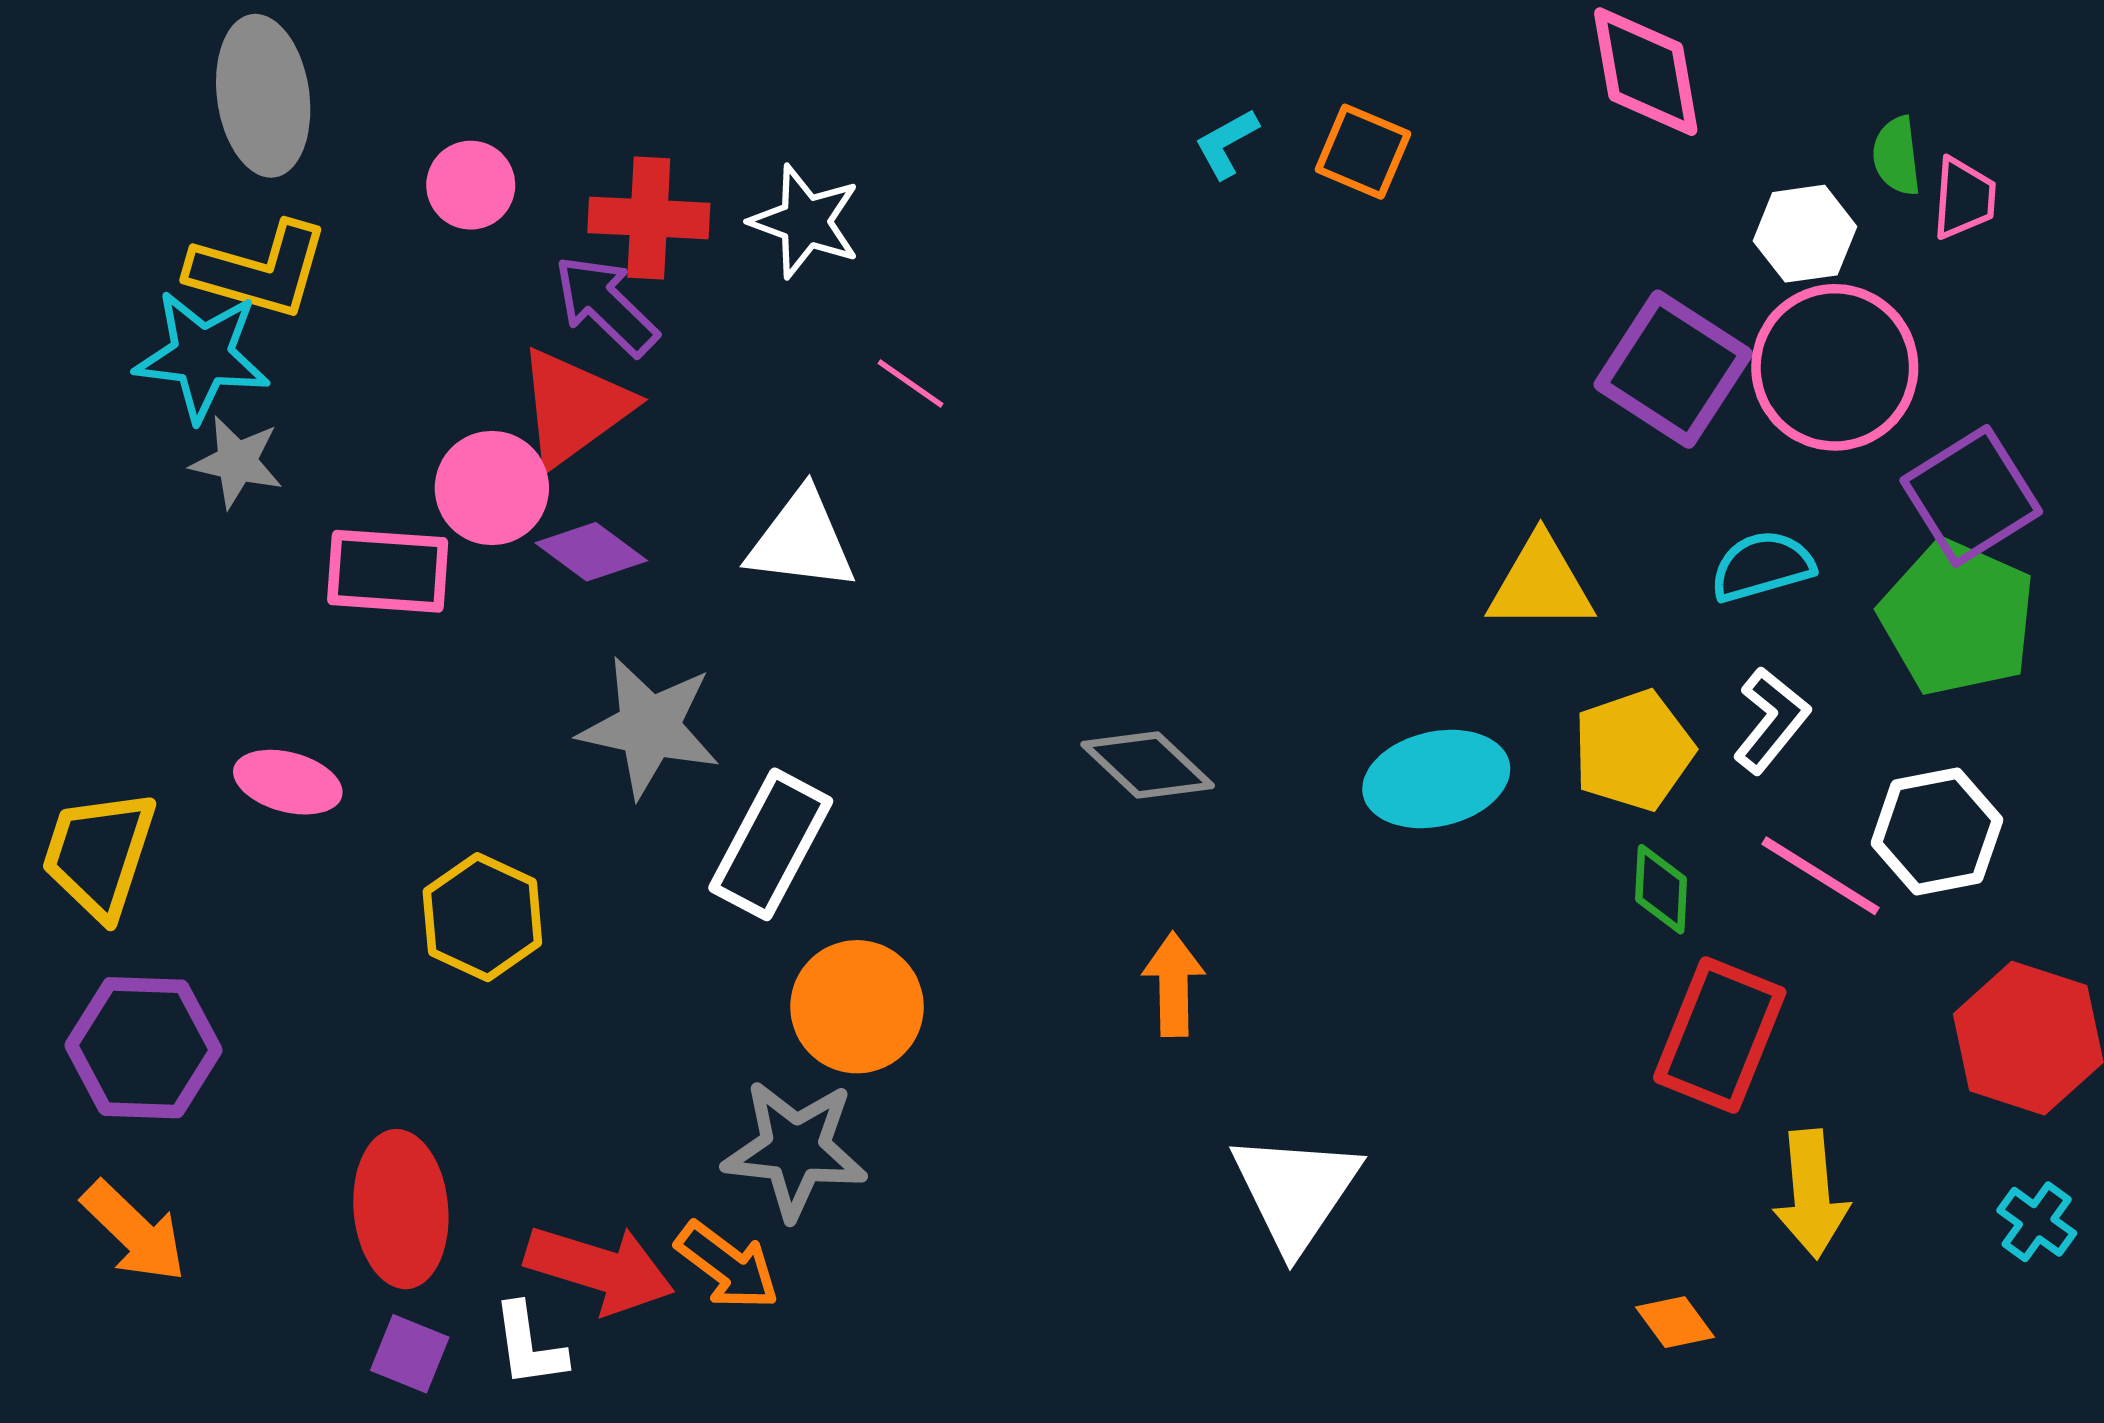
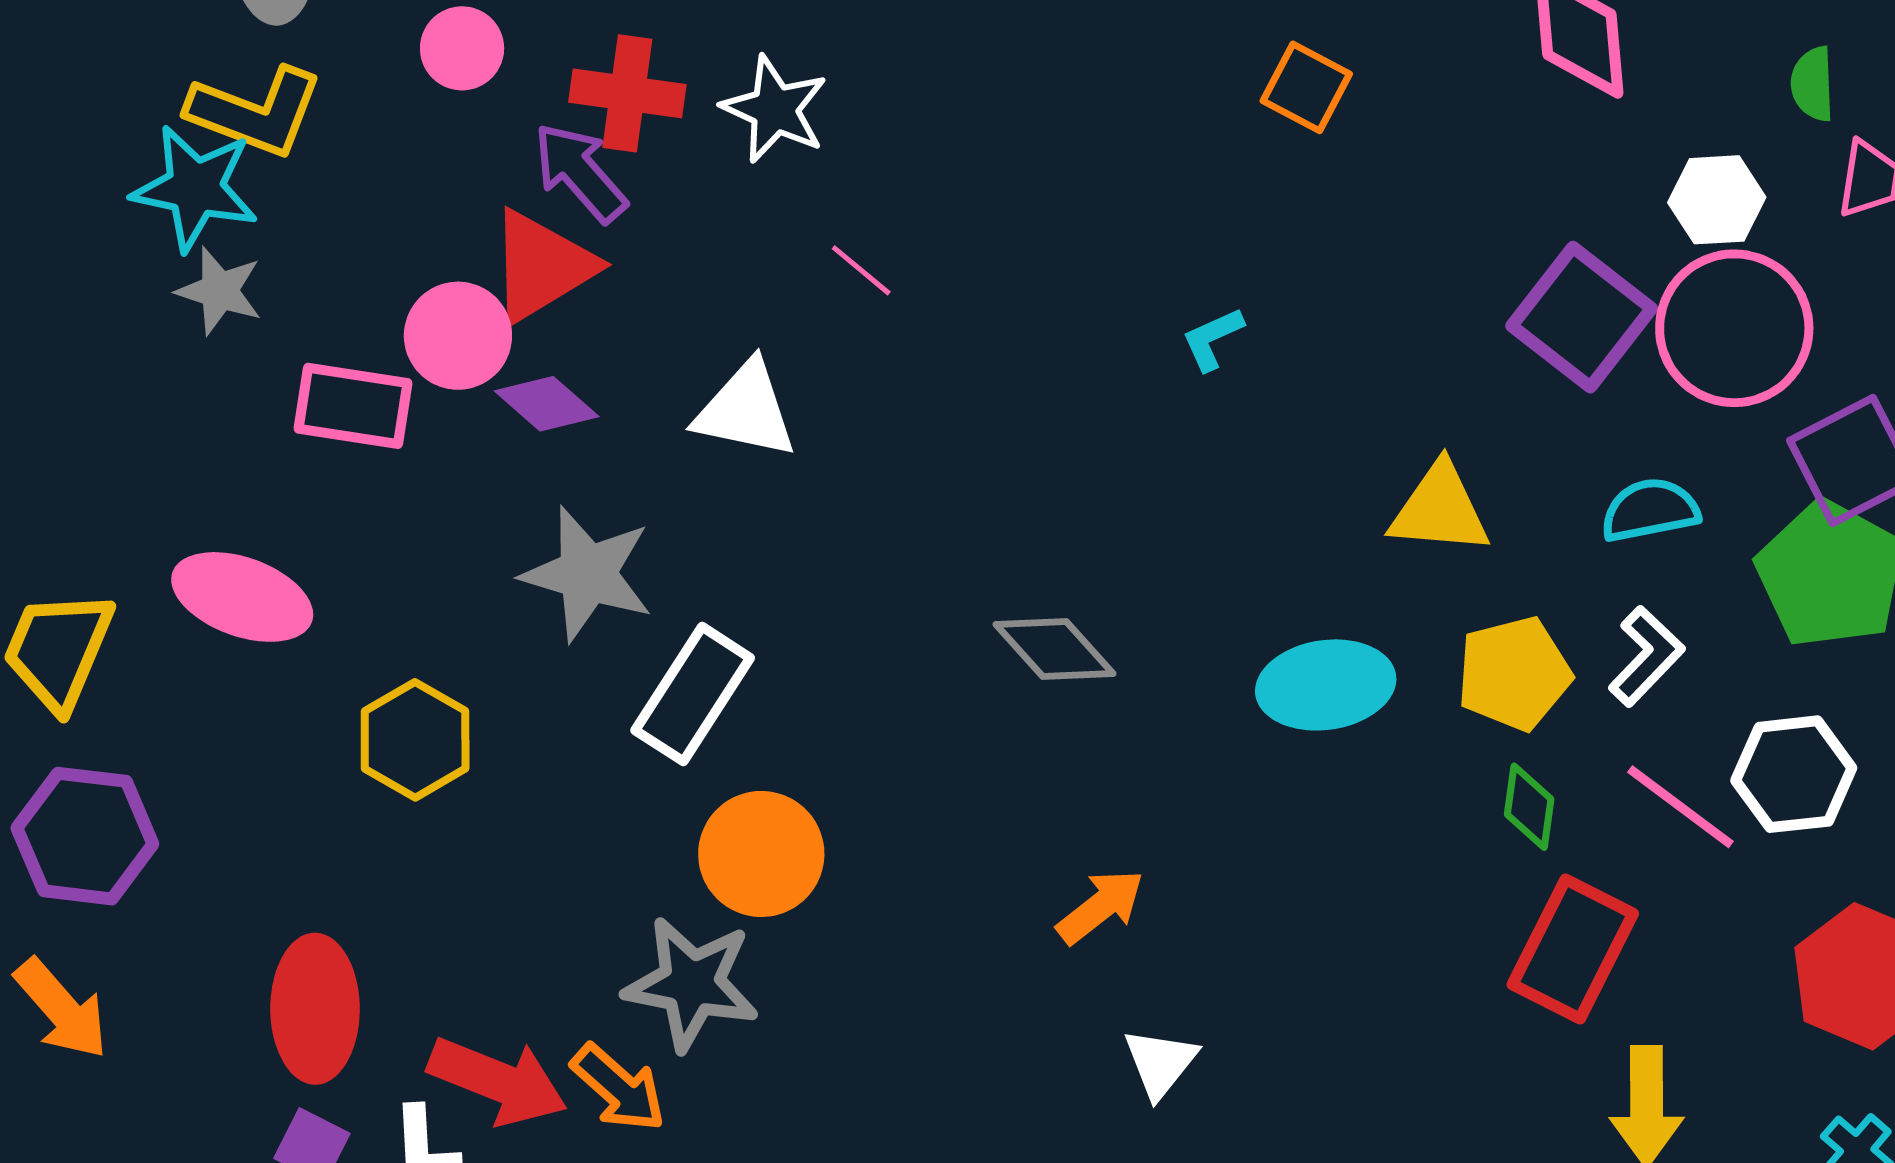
cyan L-shape: (1227, 143) -> (1212, 339), moved
green semicircle: (1897, 156) -> (1813, 84), moved
pink ellipse: (288, 782) -> (242, 597), size x1.4
orange arrow: (1174, 984) -> (1101, 907), moved, turned 48
white triangle: (1296, 1191) -> (1160, 1063), size x0.6

